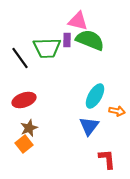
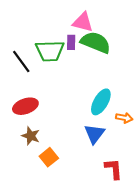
brown star: (29, 128) -> (31, 136), turned -30
orange square: (24, 144) -> (49, 157), moved

